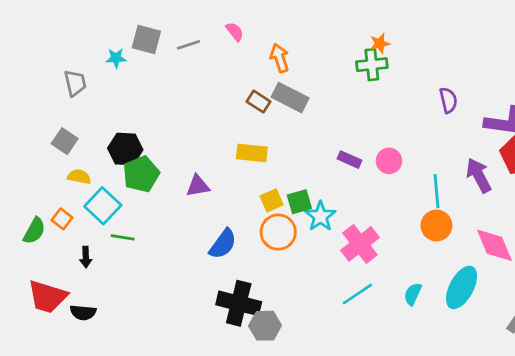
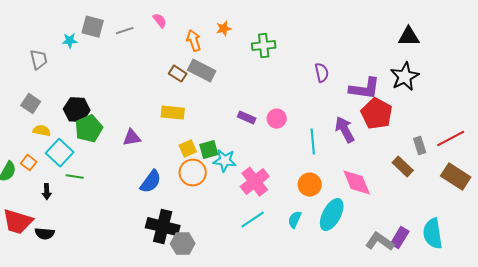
orange star: (380, 44) -> (224, 29), moved
cyan star: (320, 216) -> (225, 161), turned -30
orange circle: (436, 225) -> (310, 185), moved

